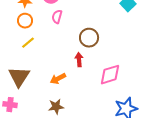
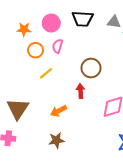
orange circle: (25, 21) -> (36, 50), moved
yellow line: (28, 43) -> (46, 73), moved

